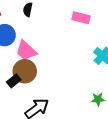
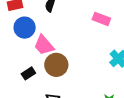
brown circle: (25, 71) -> (56, 65), moved

